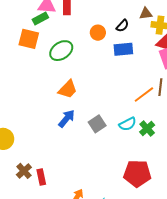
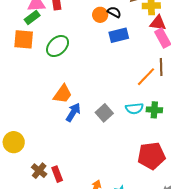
black semicircle: (122, 26) -> (114, 12), turned -96
orange circle: (98, 33) -> (100, 15), moved
orange trapezoid: (68, 89) -> (63, 94), moved
cyan semicircle: (128, 124) -> (134, 108), turned 30
green cross: (147, 128) -> (154, 110), turned -35

